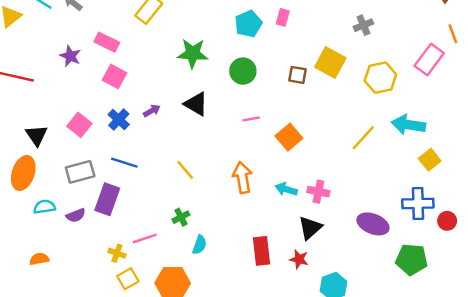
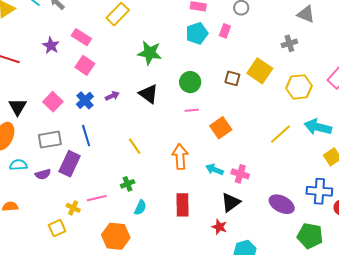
green circle: (243, 71) -> (190, 82), moved
blue line: (124, 163) -> (86, 136), turned 50
red rectangle: (262, 251) -> (182, 205), moved
yellow square: (128, 279) -> (57, 228), moved

